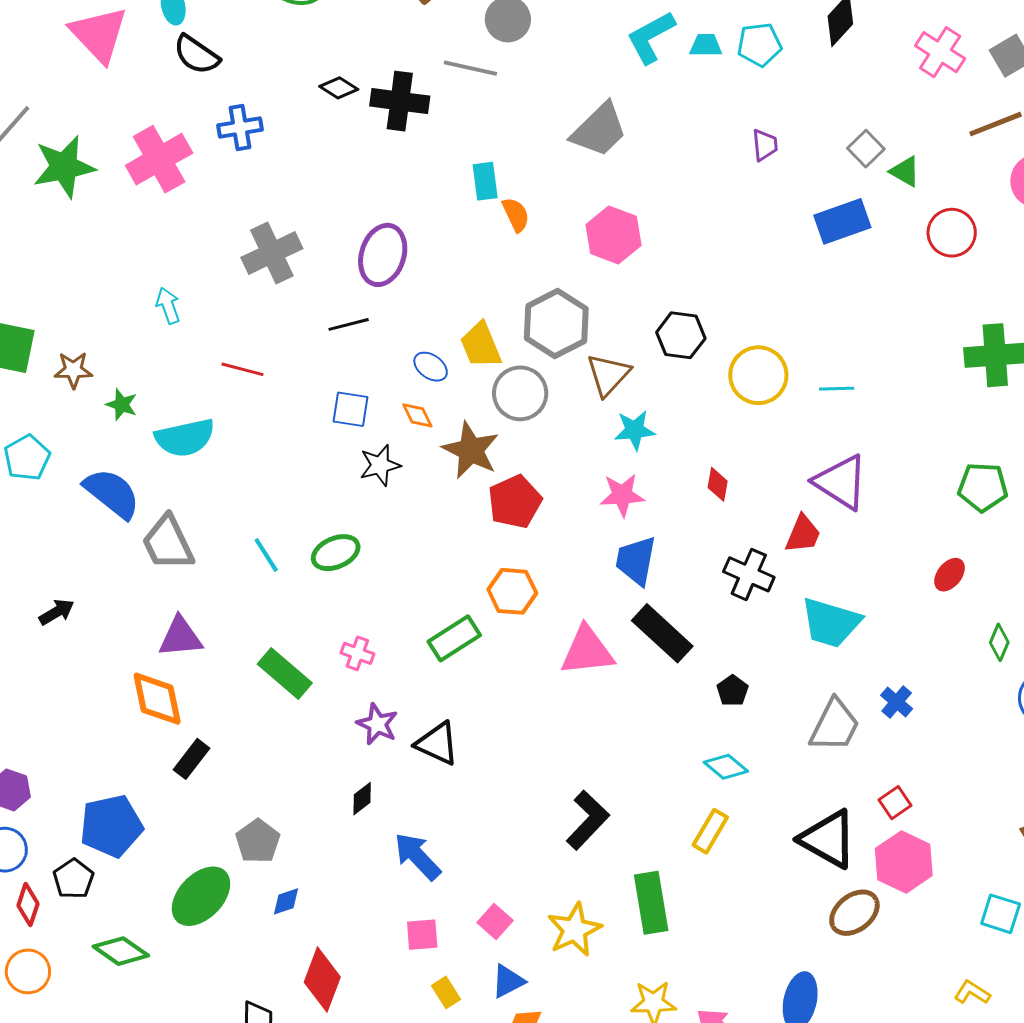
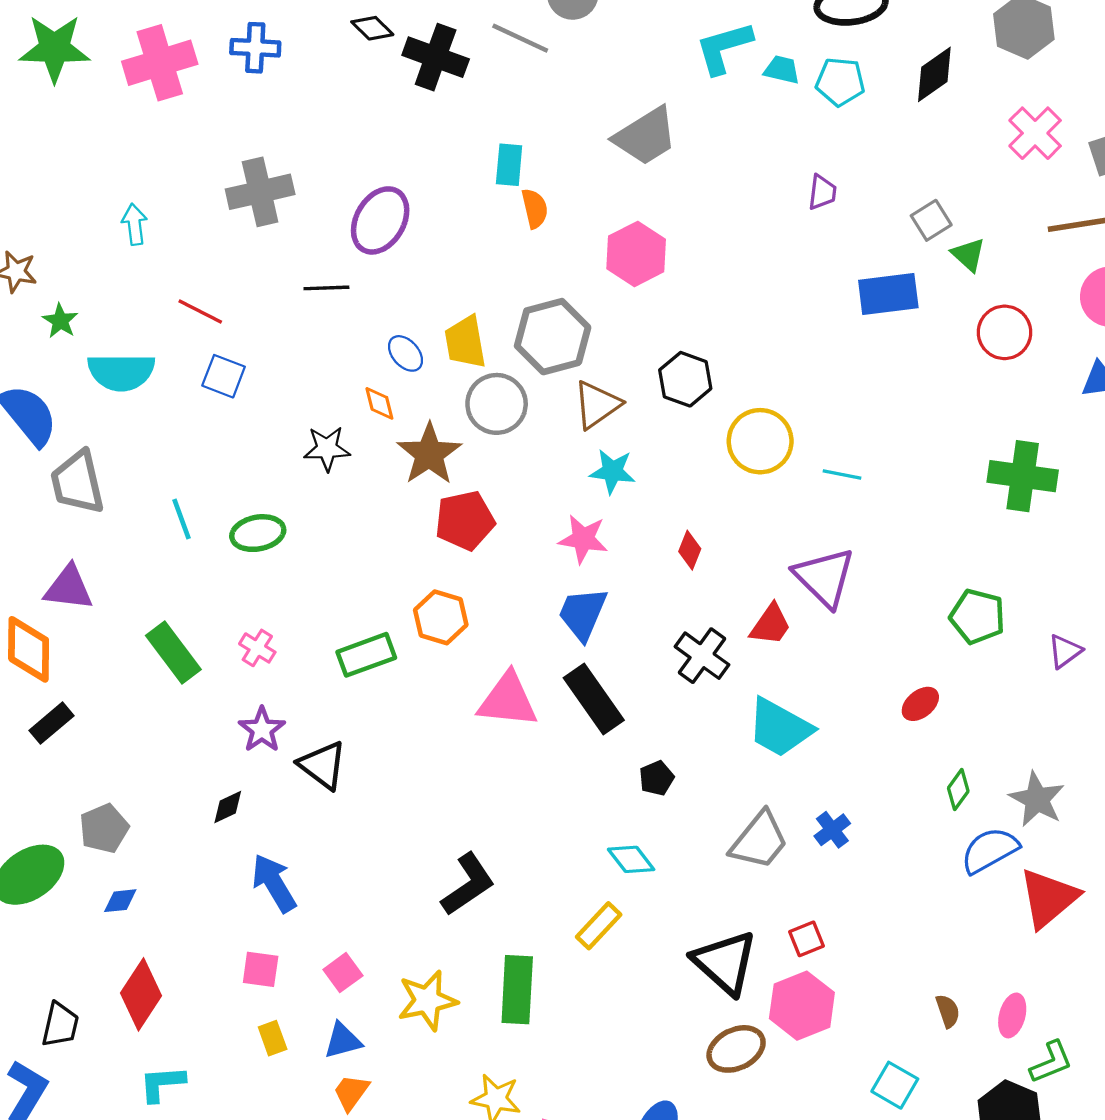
blue square: (350, 409) -> (224, 376), moved

